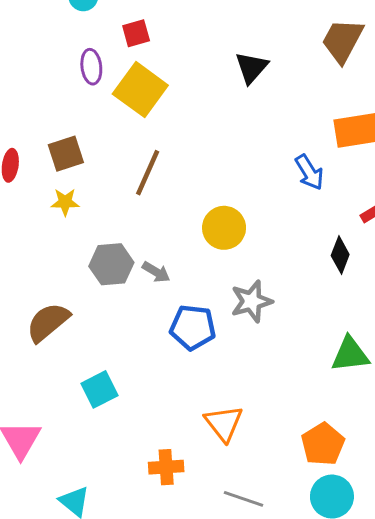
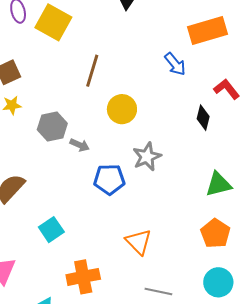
brown line: (148, 173) -> (92, 71), moved
gray hexagon: (111, 264) -> (52, 126), moved
orange pentagon: (323, 444) -> (215, 233), moved
orange cross: (166, 467) -> (83, 277), moved, size x1.4

